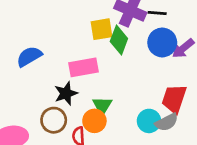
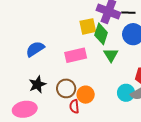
black star: (66, 93) -> (37, 84), moved
green triangle: (102, 106) -> (111, 55), moved
brown circle: (54, 120) -> (66, 88), moved

